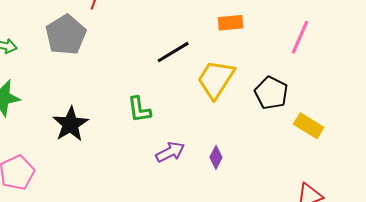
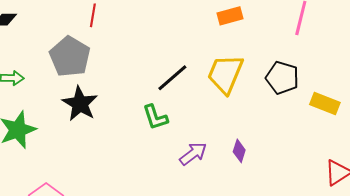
black line: (173, 52) -> (172, 78), moved
black star: (70, 124) -> (80, 104), moved

